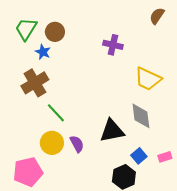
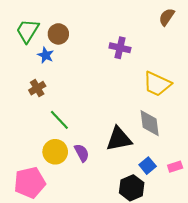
brown cross: (35, 83) -> (37, 88), size x0.6

